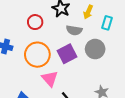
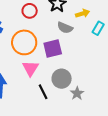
yellow arrow: (88, 12) -> (83, 14), turned -144
gray circle: (95, 49) -> (62, 79), moved

